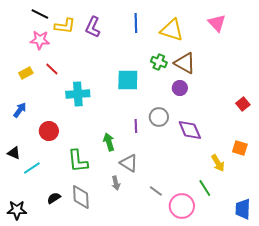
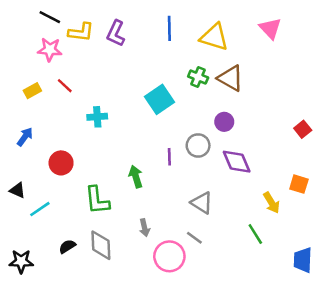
cyan square: (128, 80) -> (159, 99), turned -35
purple circle: (180, 88) -> (224, 122), moved
cyan cross: (78, 94) -> (97, 117), size x0.7
gray triangle: (129, 163) -> (202, 203), moved
pink circle: (182, 206) -> (169, 256), moved

